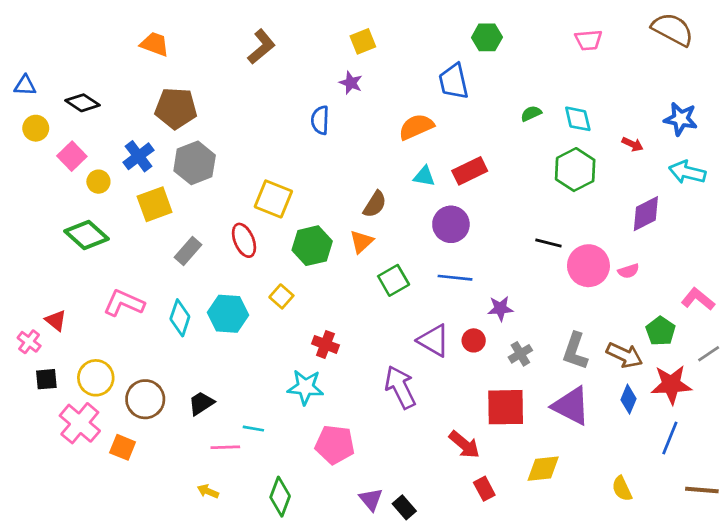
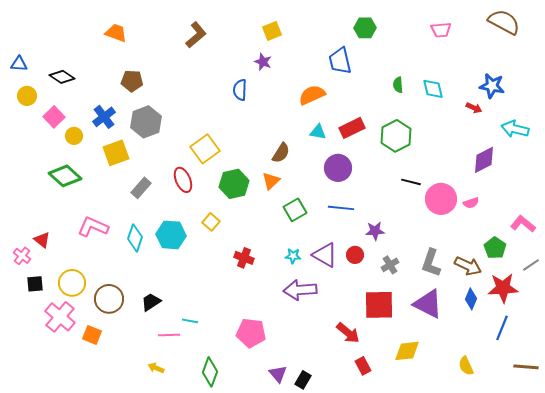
brown pentagon: (176, 108) -> (132, 81), size x0.7
green semicircle: (531, 113) -> (398, 85), turned -70
blue star: (681, 119) -> (492, 86), moved
green hexagon: (575, 170) -> (396, 136), moved
yellow square: (273, 199) -> (205, 149), turned 32
cyan star: (305, 387) -> (293, 256), moved, size x0.6
purple arrow: (400, 387) -> (300, 290), turned -68
black rectangle: (404, 507) -> (303, 380), turned 72

